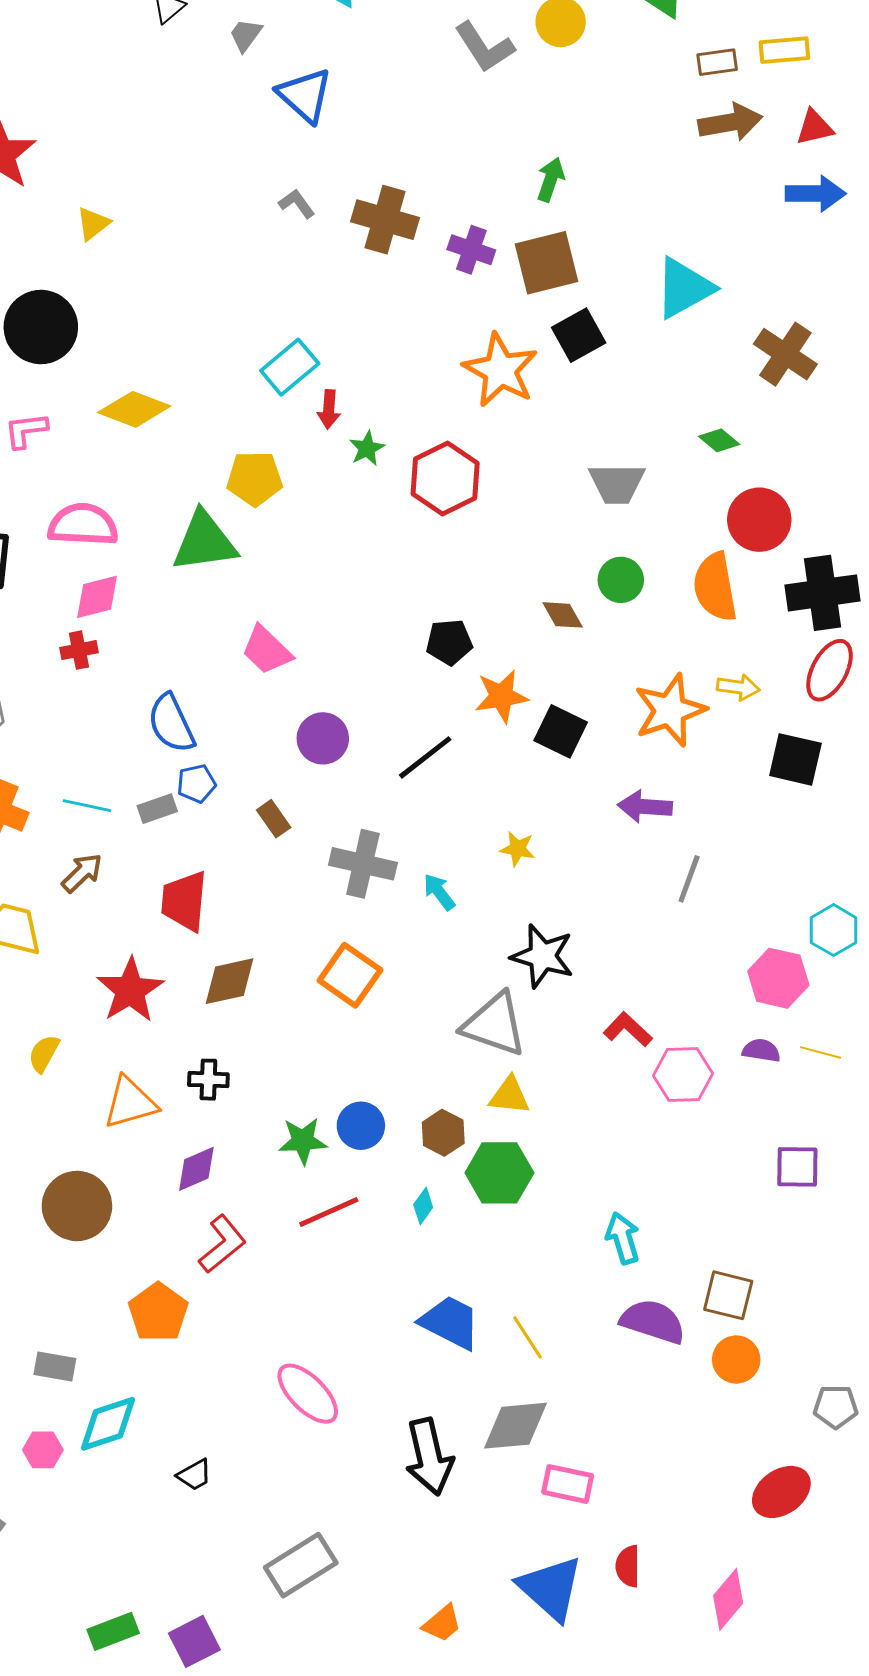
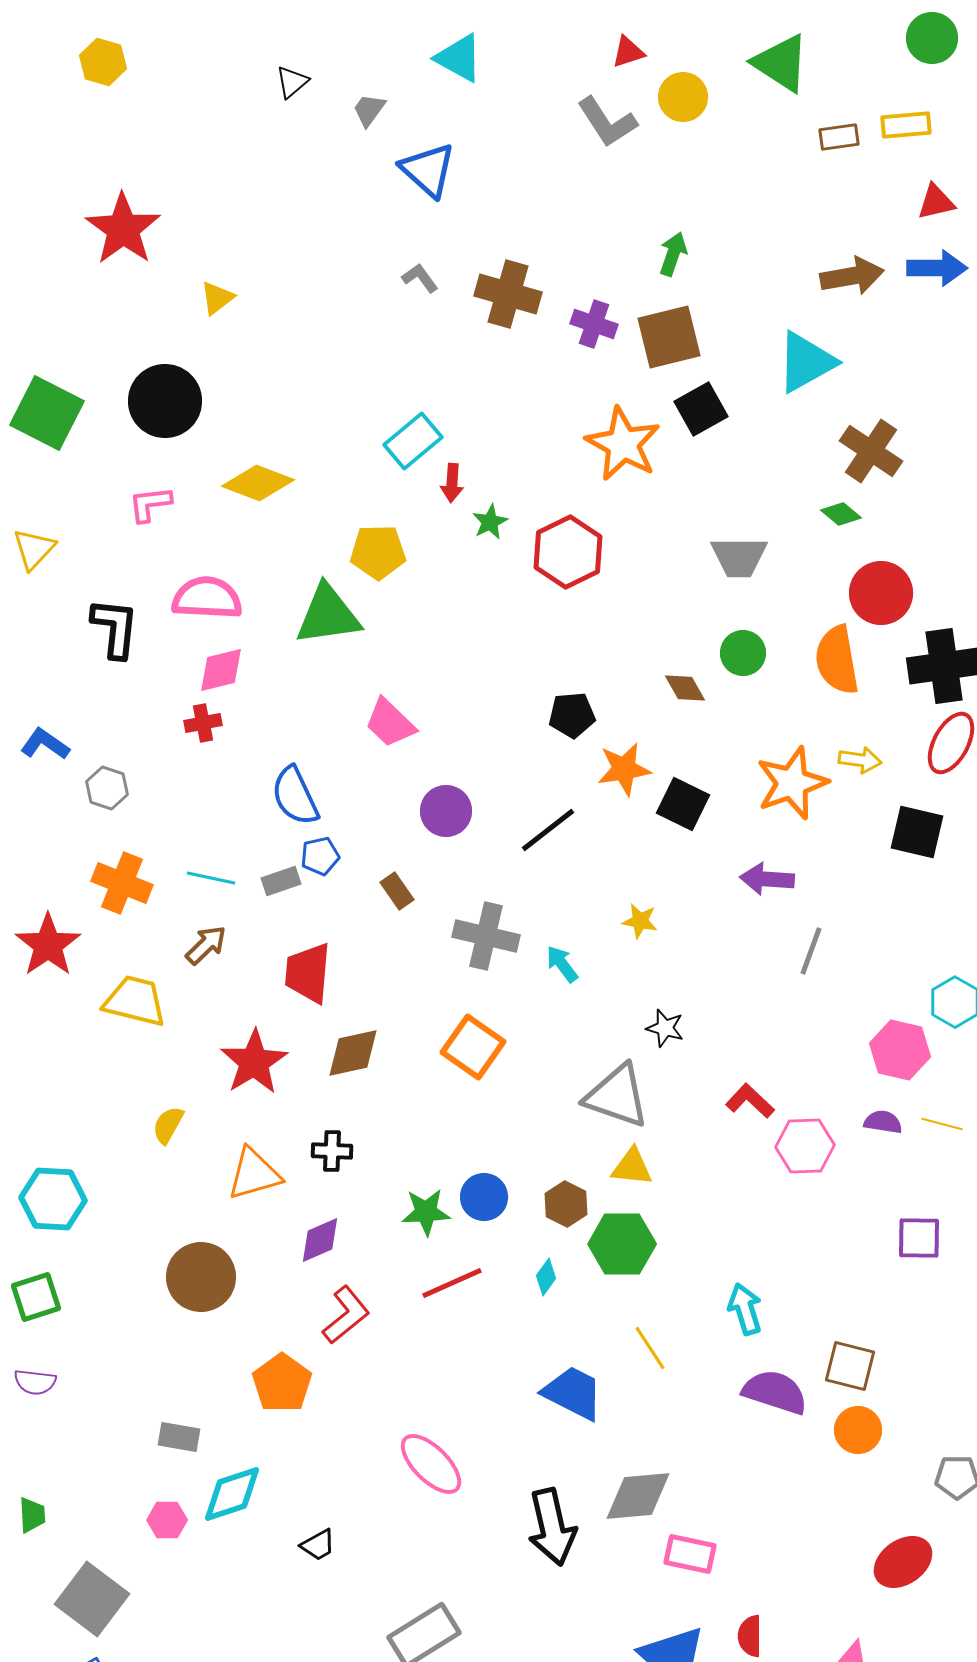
brown arrow: (730, 122) -> (852, 276), moved
brown cross: (785, 354) -> (871, 451), moved
black star: (543, 956) -> (665, 1028), size x0.6
yellow line: (527, 1337) -> (650, 1348), moved

